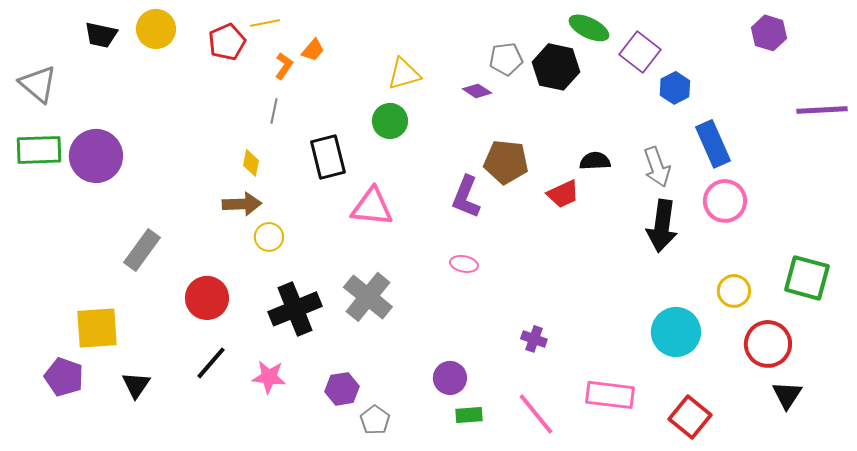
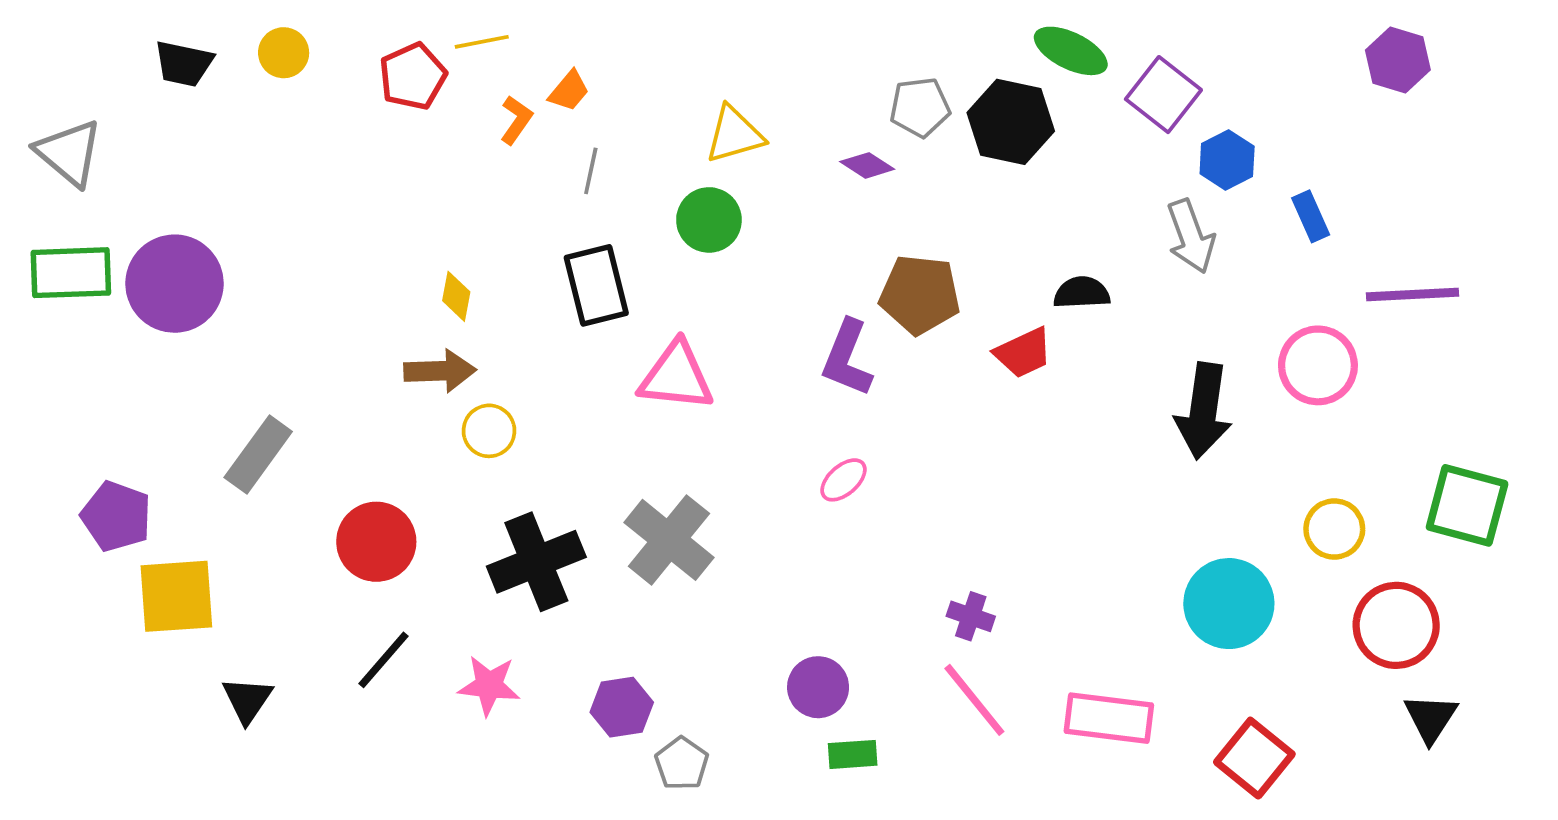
yellow circle: (156, 29) -> (284, 53), size x0.7
purple line: (822, 110) -> (1413, 295), moved
gray line: (274, 111) -> (591, 171), moved
blue rectangle: (713, 144) -> (1311, 216), moved, size x0.6
gray arrow: (657, 167) -> (1191, 236), moved
pink ellipse: (464, 264) -> (843, 480), turned -52
purple pentagon: (64, 377) -> (116, 516), moved
pink line: (536, 414) -> (974, 700), moved

